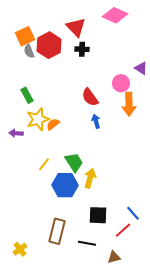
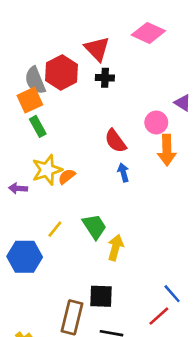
orange square: (25, 36) -> (30, 100), moved
gray semicircle: (29, 51) -> (35, 80), size x1.5
green rectangle: (27, 95) -> (38, 126), moved
blue hexagon: (65, 185) -> (25, 257), moved
black square: (98, 215) -> (101, 296), moved

